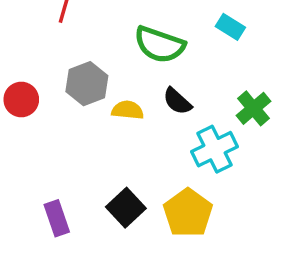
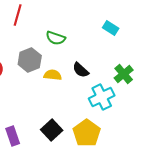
green semicircle: (160, 45) -> (56, 38), moved, size x0.7

